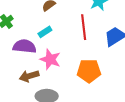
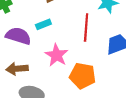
pink star: (50, 59) -> (57, 55), moved

